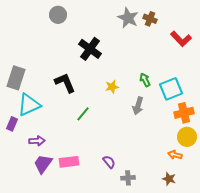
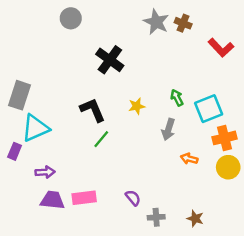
black L-shape: (65, 83) -> (93, 110), moved
orange arrow: (175, 155) -> (189, 159), moved
purple trapezoid: (43, 164) -> (52, 200), turned 60
brown star: (169, 179) -> (195, 218), moved

